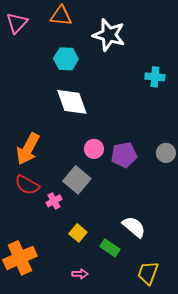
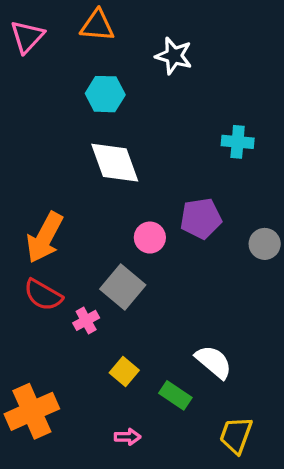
white star: (109, 35) -> (174, 56), size x0.7
cyan cross: (155, 77) -> (238, 142), moved
purple pentagon: (124, 155) -> (201, 218), moved

